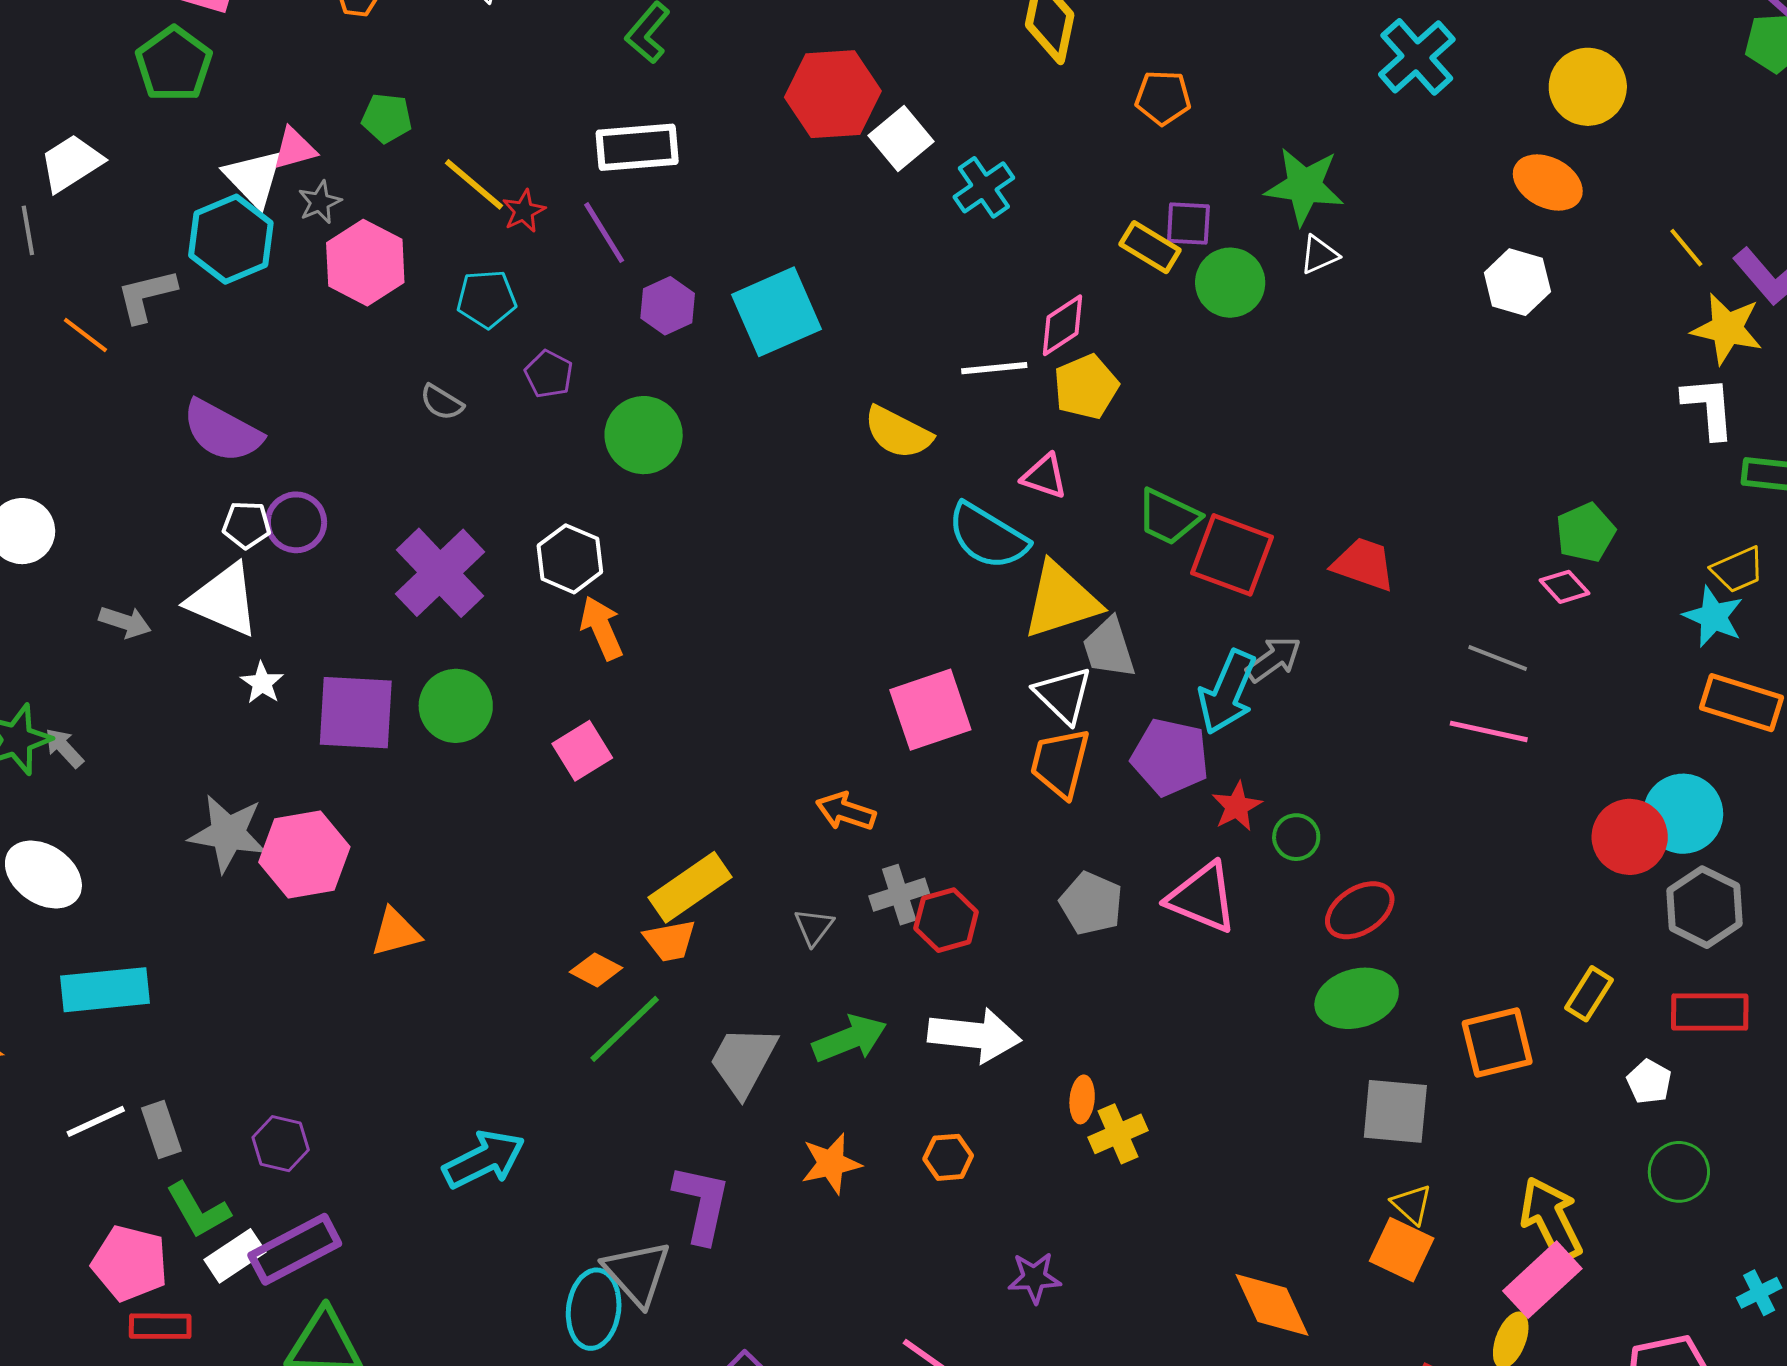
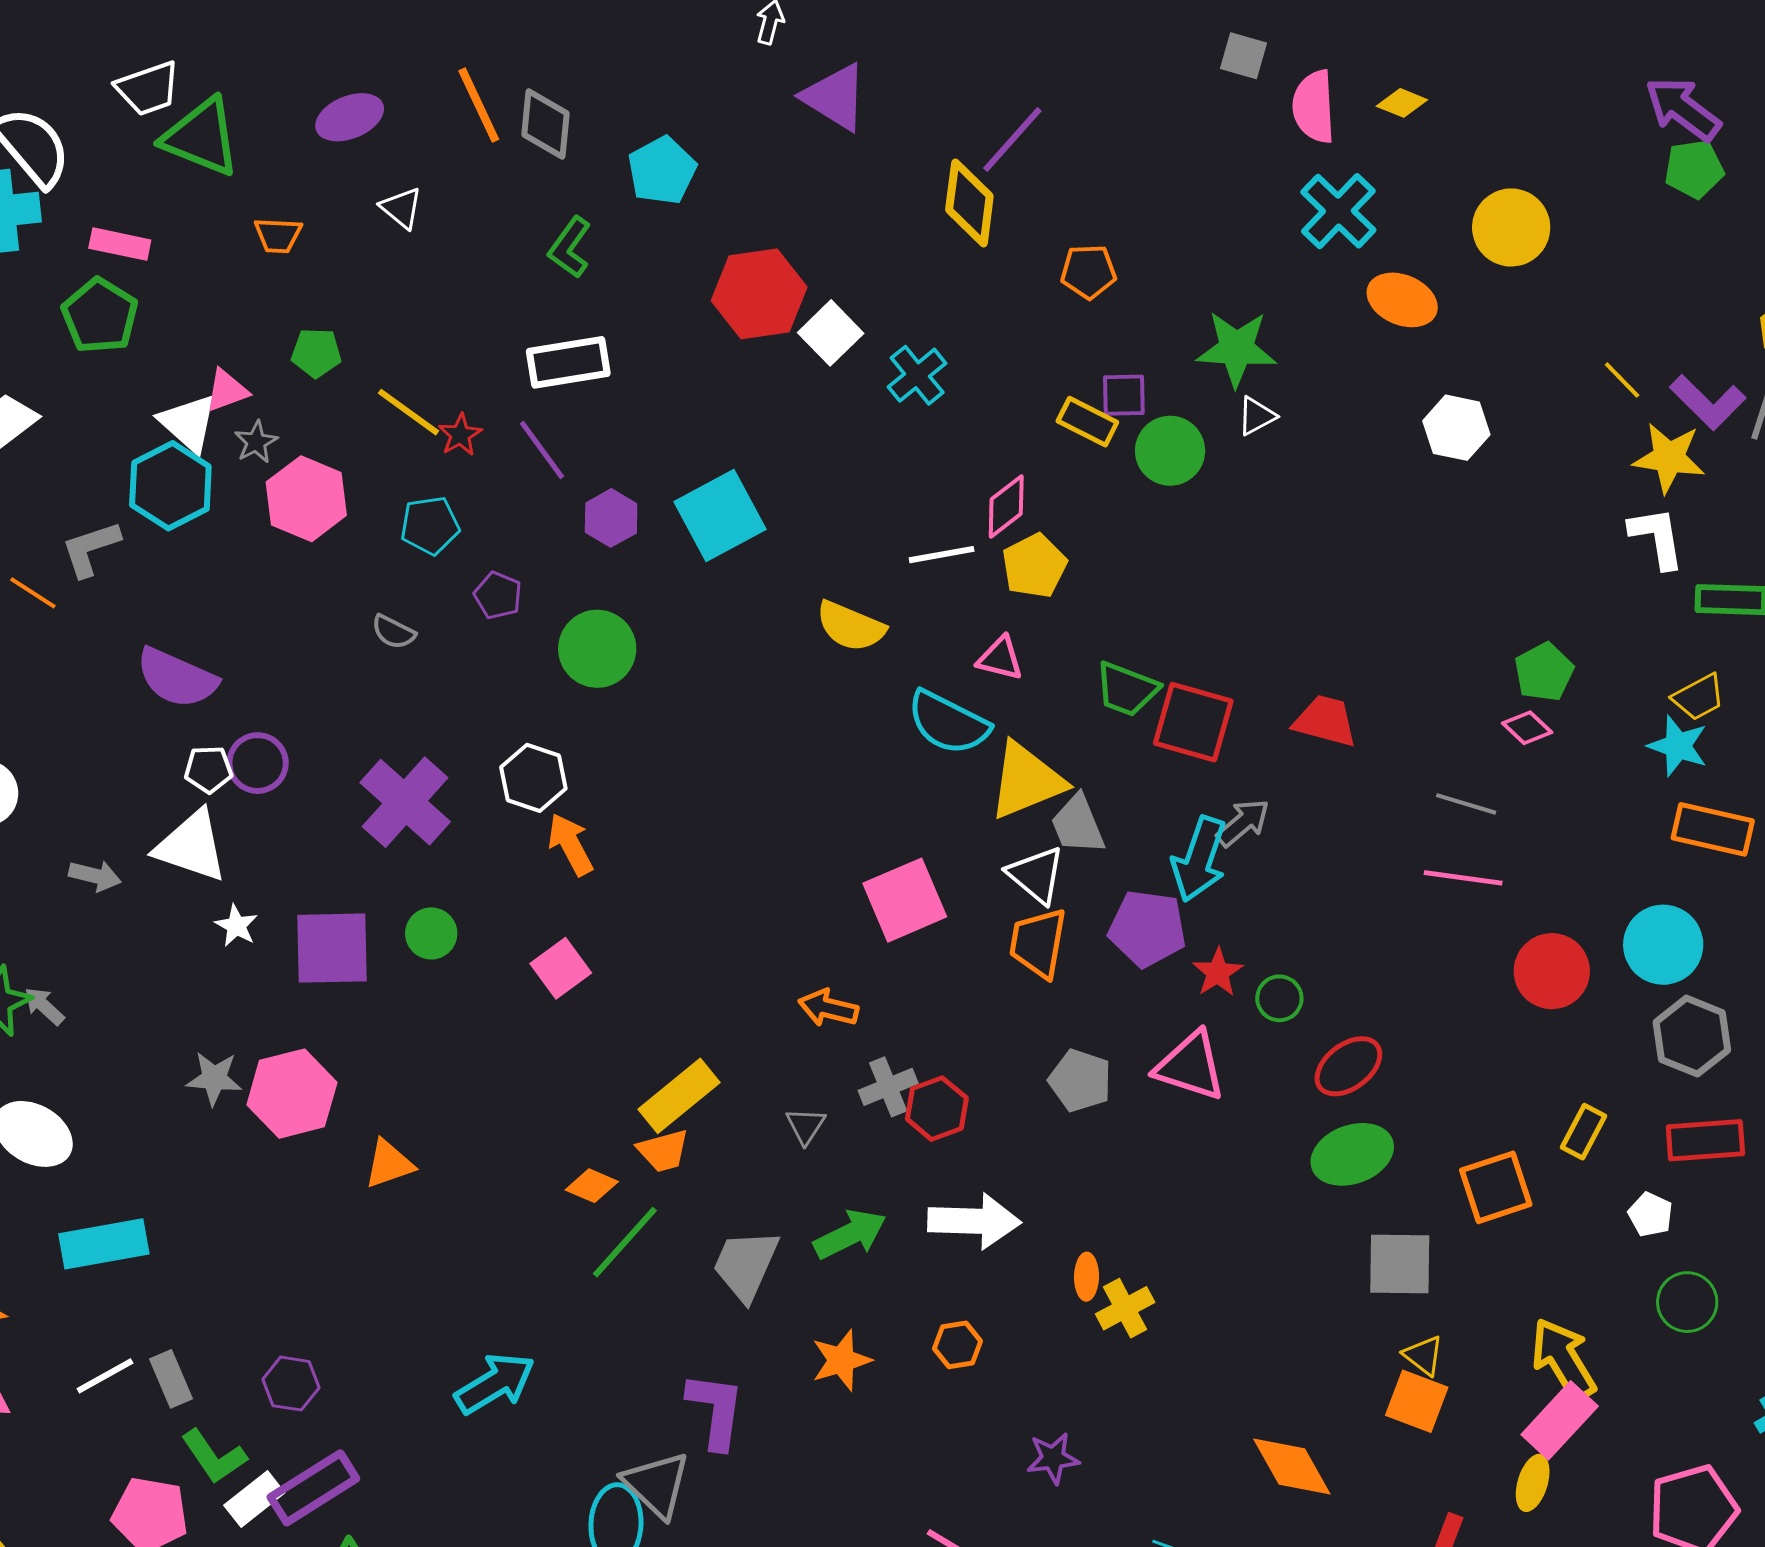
orange ellipse: (1548, 183) -> (1402, 300), moved
green circle: (456, 706) -> (431, 933), size x0.7
gray star: (228, 833) -> (214, 1078), size x0.7
red circle: (1630, 837) -> (1552, 971), moved

